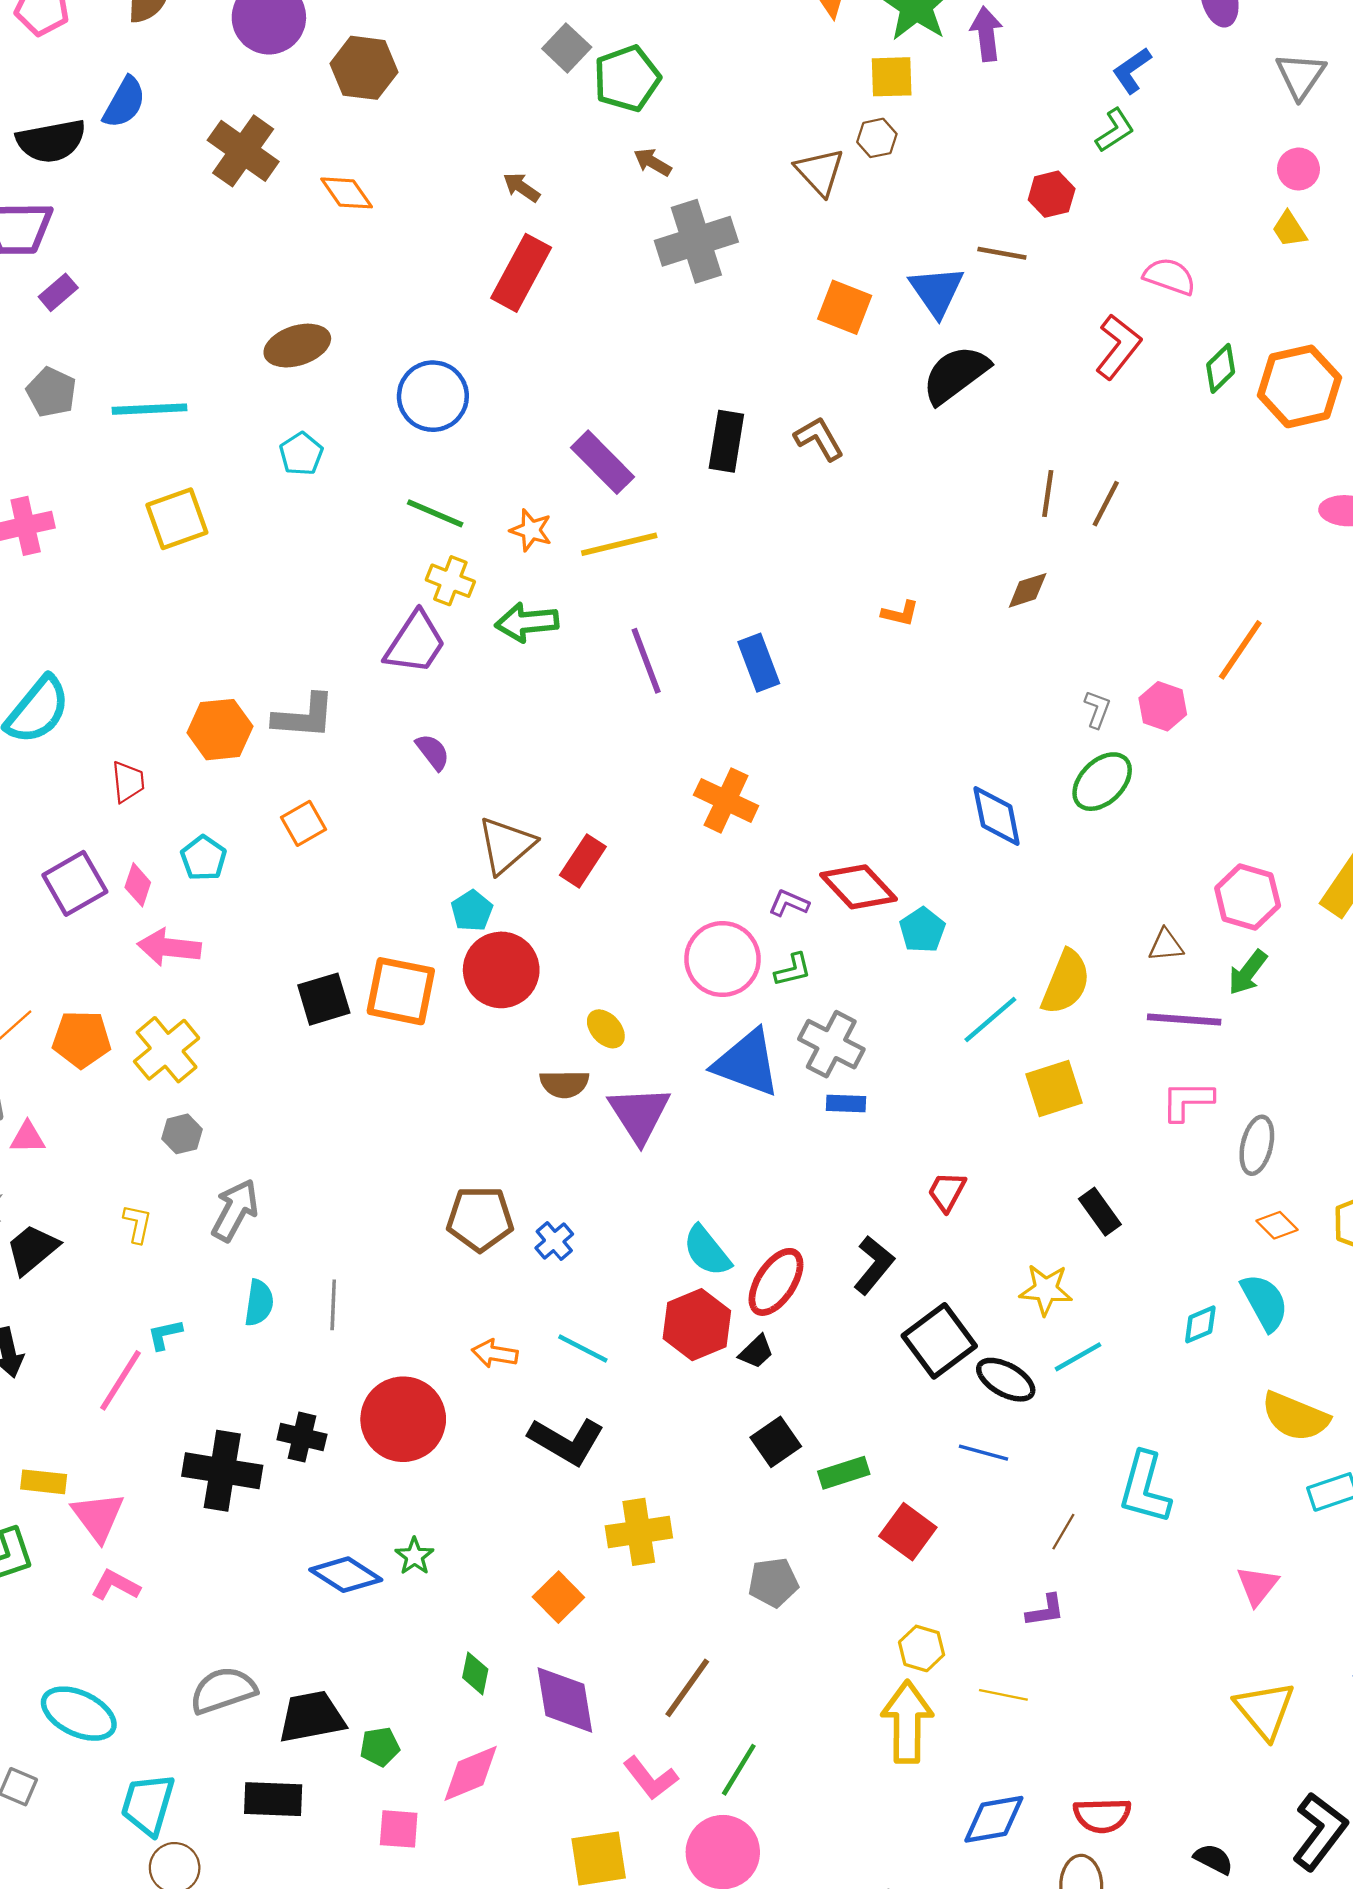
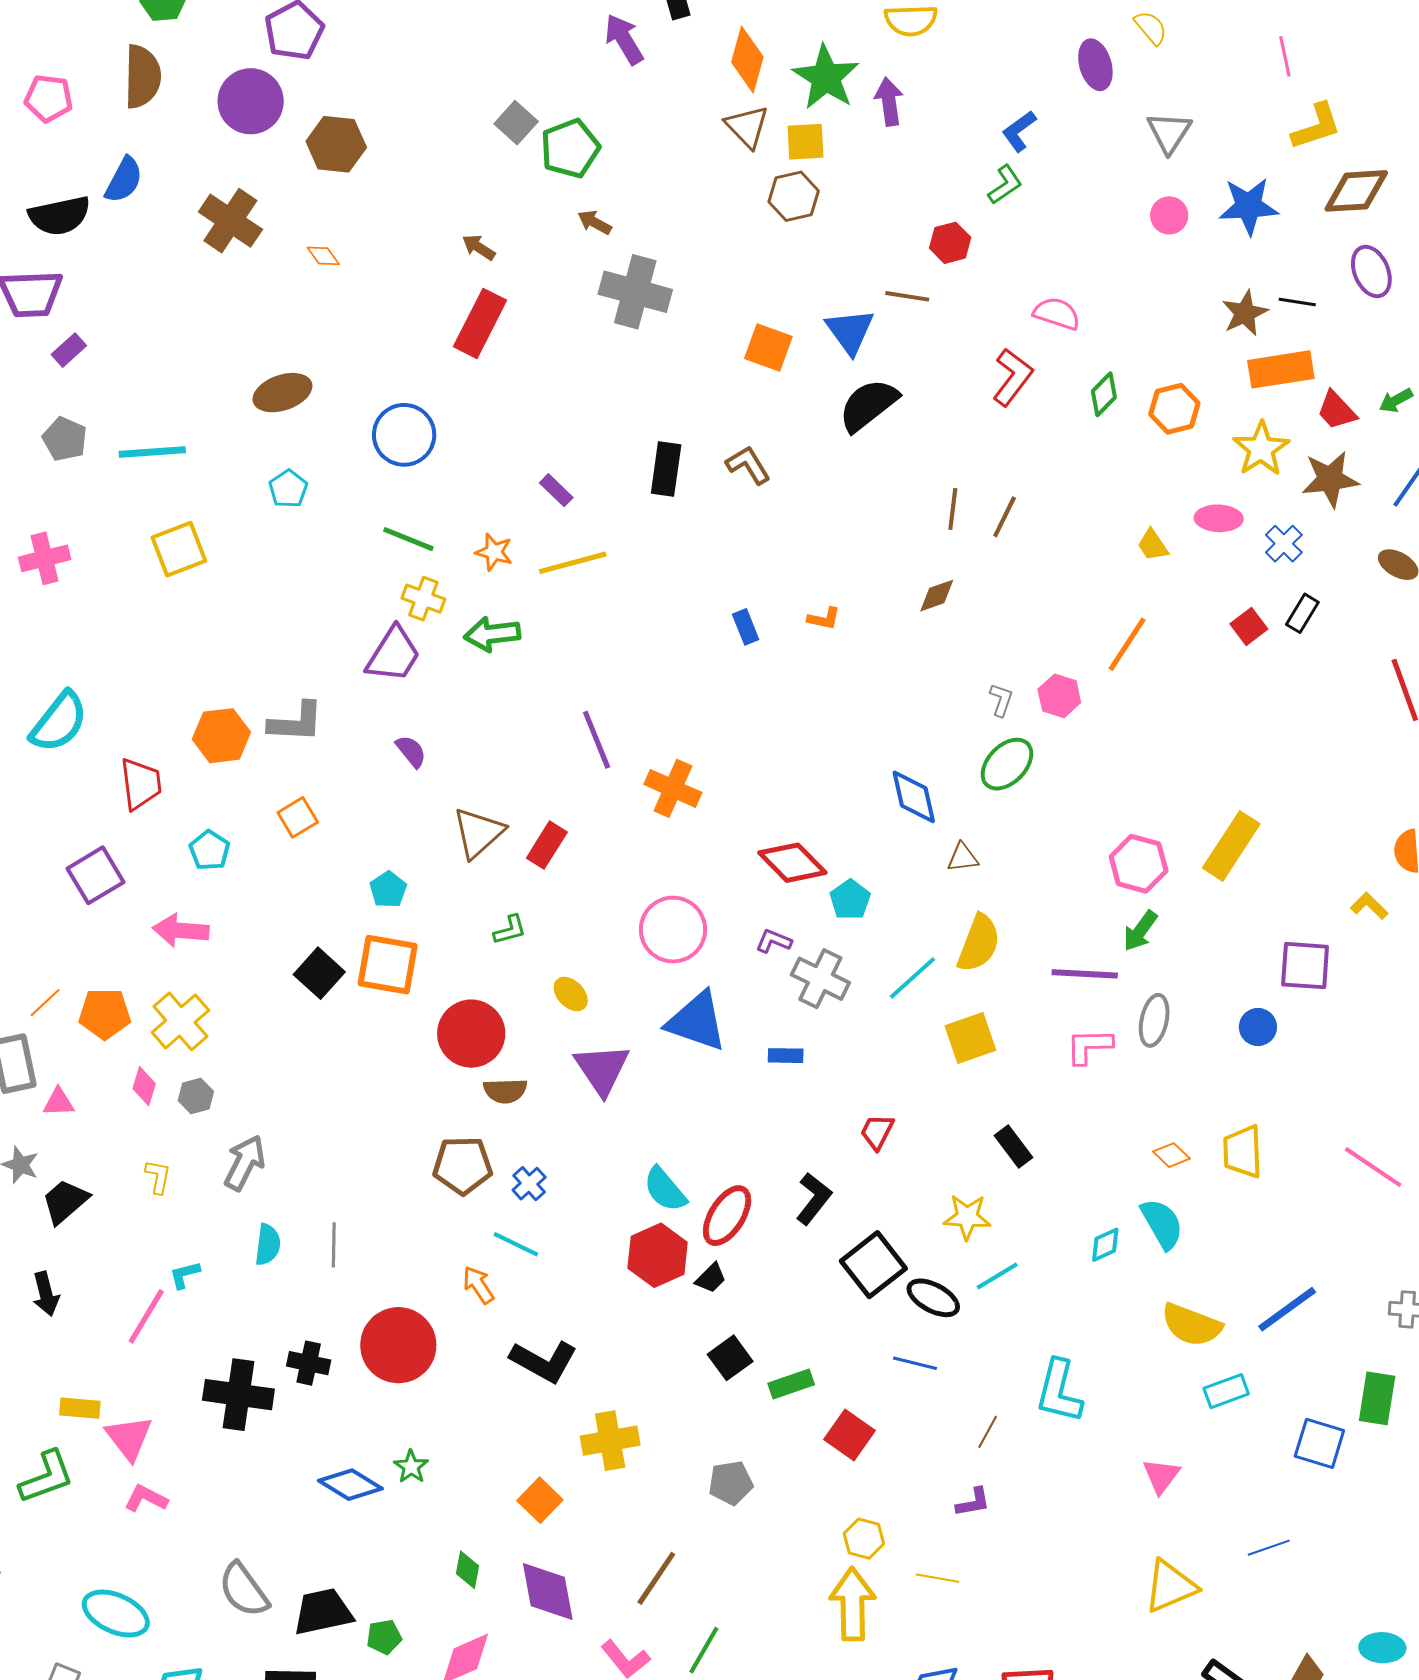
brown hexagon: (877, 138) -> (794, 196), size x1.4
brown triangle: (820, 172) -> (747, 127), moved
orange diamond: (347, 193) -> (323, 256), size x0.7
yellow trapezoid: (1289, 229) -> (1153, 545), moved
gray cross: (696, 241) -> (635, 292), turned 34
orange hexagon: (1299, 386) -> (1174, 409), size x0.7
purple rectangle: (603, 462) -> (556, 490), size x0.6
purple line: (646, 661) -> (597, 740), moved
blue rectangle: (759, 663) -> (746, 627), moved, size x0.7
red trapezoid: (128, 782) -> (141, 784), size x1.4
pink diamond: (138, 885) -> (144, 1086), moved
purple L-shape: (789, 903) -> (774, 941), moved
cyan pentagon: (472, 911) -> (388, 890), moved
brown triangle: (1166, 945) -> (963, 858), moved
red circle: (501, 970) -> (471, 1034), moved
green L-shape: (793, 970) -> (510, 930), moved
black square: (324, 999) -> (319, 973), turned -30
gray cross: (831, 1044) -> (820, 979), moved
brown semicircle: (564, 1084) -> (505, 1091), moved
gray ellipse: (1257, 1145) -> (1154, 1020), moved
cyan line: (583, 1349) -> (516, 1244), moved
orange arrow: (495, 1354) -> (478, 1285), turned 48
gray semicircle: (223, 1690) -> (244, 1590), turned -106
yellow triangle: (1265, 1710) -> (1170, 1586), turned 48

